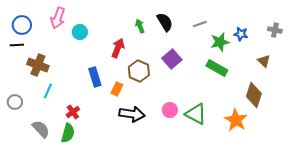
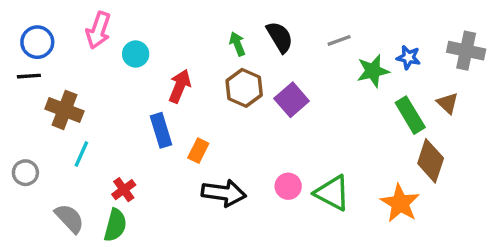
gray cross: (275, 30) -> (466, 51), size x1.5
red arrow: (118, 48) -> (180, 86), moved
green rectangle: (217, 68) -> (410, 115), moved, turned 30
brown hexagon: (139, 71) -> (244, 88), moved

